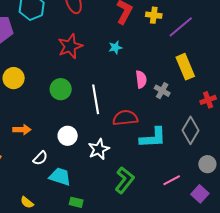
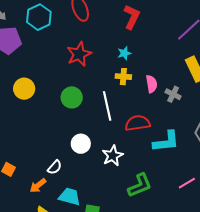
yellow cross: (154, 15) -> (123, 77), moved
orange arrow: (22, 130) -> (38, 186), moved, turned 144
cyan trapezoid: (60, 177) -> (70, 197), moved
green L-shape: (124, 180) -> (140, 185), turned 32

